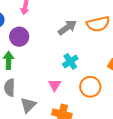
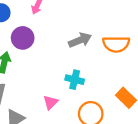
cyan cross: (70, 61) -> (75, 80), turned 35

